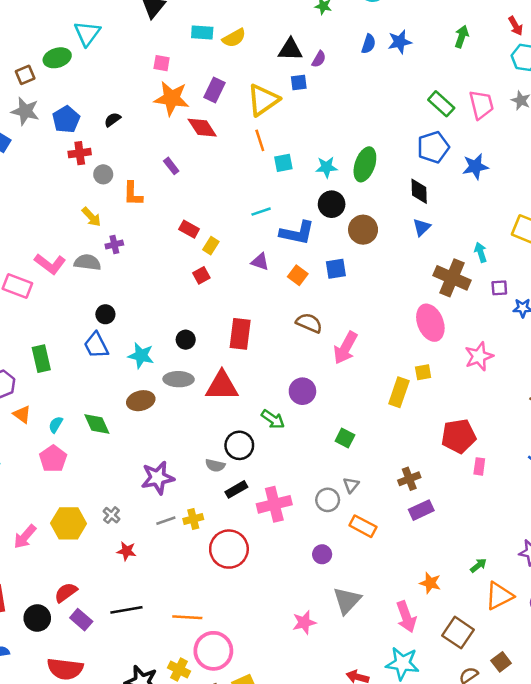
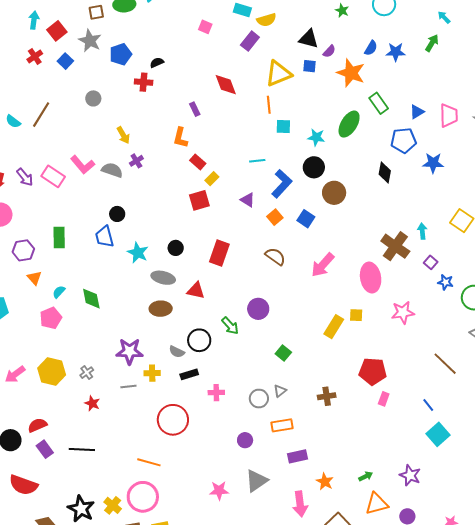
green arrow: (462, 37) -> (432, 43), moved
purple rectangle: (214, 90) -> (250, 41), moved
orange star: (172, 98) -> (351, 73), moved
green rectangle: (441, 104) -> (379, 103), moved
red cross: (80, 153) -> (144, 82), moved
green ellipse: (365, 164) -> (349, 124), moved
gray circle: (103, 174) -> (93, 98), moved
orange L-shape: (133, 194) -> (180, 138), moved
blue triangle: (422, 227) -> (417, 112), moved
blue L-shape: (297, 233) -> (282, 184), turned -72
purple cross: (114, 245) -> (136, 161), turned -32
blue square: (336, 269) -> (306, 219), turned 30
red square: (201, 275) -> (199, 200), size x1.5
purple square: (499, 288) -> (431, 262), turned 32
pink arrow: (345, 348) -> (323, 265), moved
red triangle: (222, 386) -> (196, 291), size x0.7
brown ellipse: (141, 401) -> (161, 309), moved
pink cross: (274, 504) -> (216, 393), size x0.6
purple rectangle: (421, 510) -> (298, 456), moved
yellow cross: (193, 519) -> (152, 373), moved
orange rectangle: (363, 526) -> (282, 425), turned -50
orange line: (187, 617) -> (149, 462), moved

